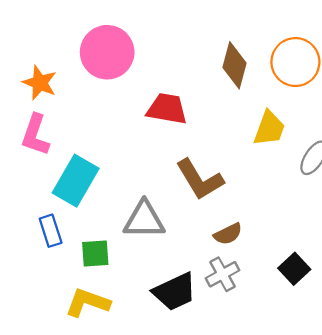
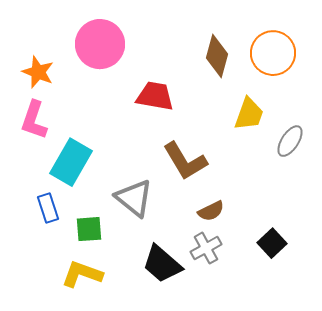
gray triangle: (144, 220) -> (134, 198), turned 39
black trapezoid: (175, 292) -> (162, 264), turned 66

